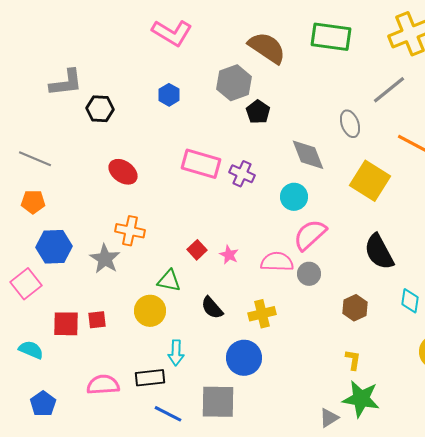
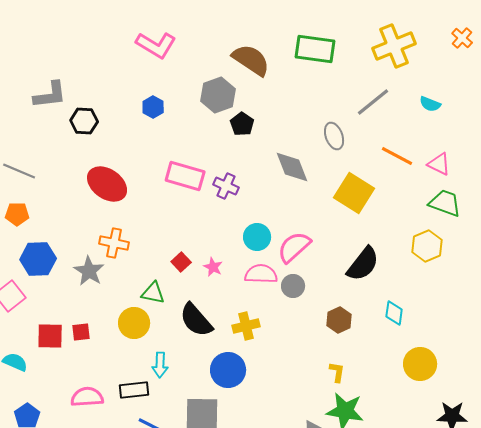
red ellipse: (123, 172) -> (107, 184), size x1.4
cyan circle: (294, 197) -> (257, 237), moved
black semicircle: (379, 252) -> (363, 264), turned -114
black semicircle: (212, 308) -> (196, 320), size x1.5

